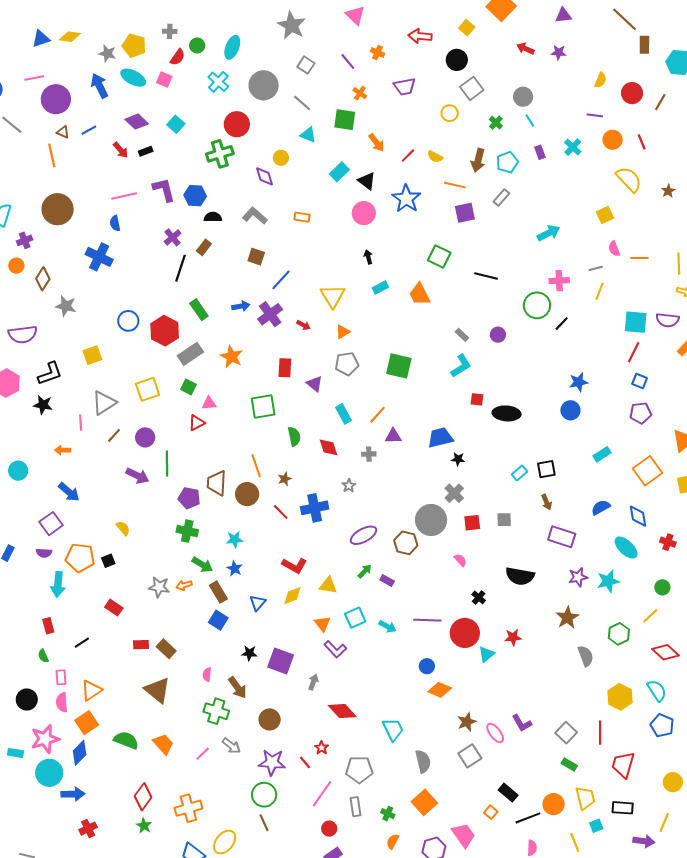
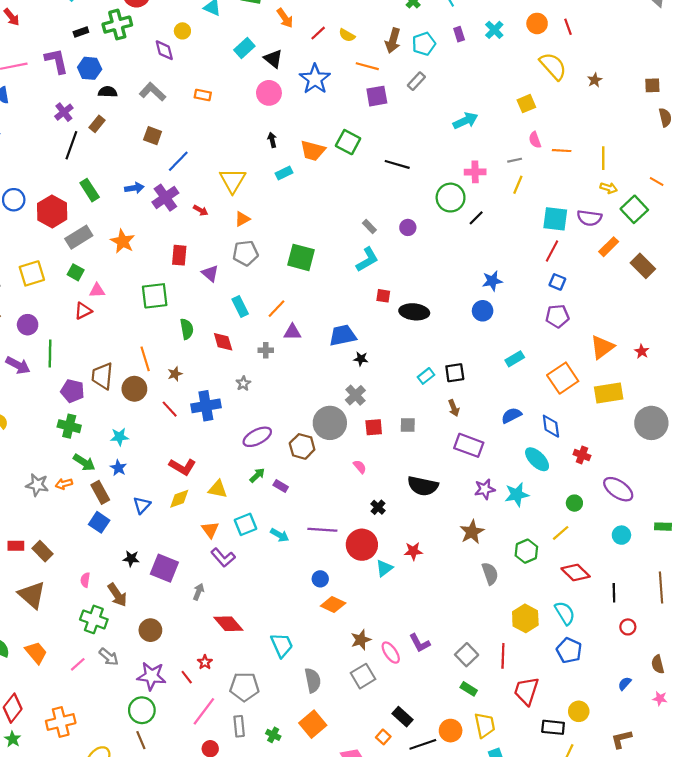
black rectangle: (146, 151) -> (81, 32), moved
orange trapezoid: (420, 294) -> (313, 151), moved, turned -50
black rectangle: (623, 808) -> (553, 727), moved

